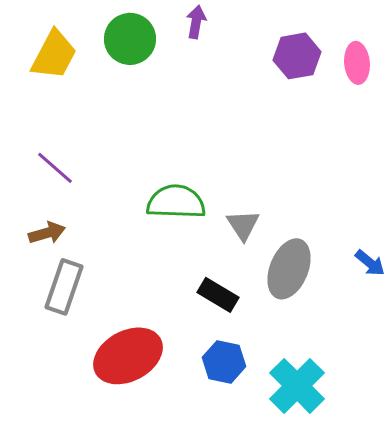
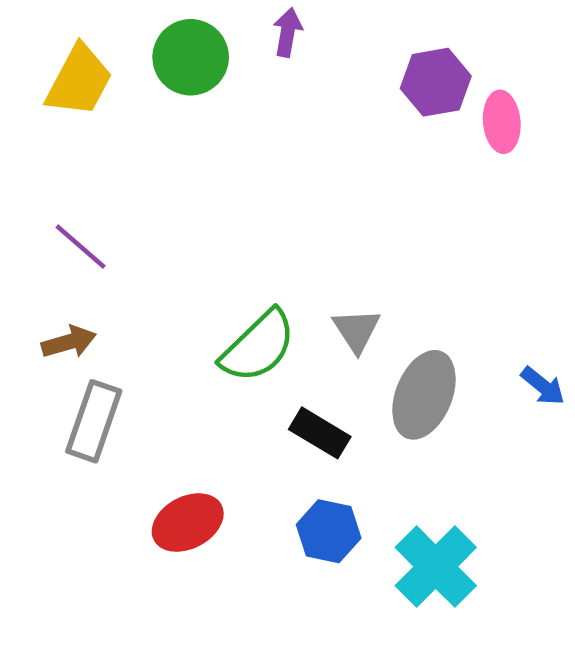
pink ellipse: (357, 63) -> (502, 122), moved
green semicircle: (176, 202) -> (258, 346), moved, turned 134
red ellipse: (128, 356) -> (188, 523), size x0.7

